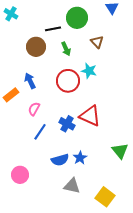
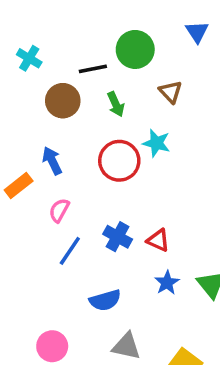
cyan cross: (11, 14) -> (29, 58), moved
red triangle: (90, 116) -> (158, 240), moved, size x0.6
blue star: (80, 158) -> (167, 283), moved
pink circle: (20, 175) -> (52, 346), moved

